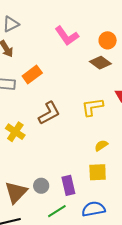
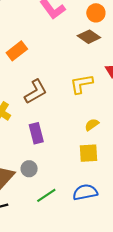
purple rectangle: (68, 185) -> (36, 133), moved

